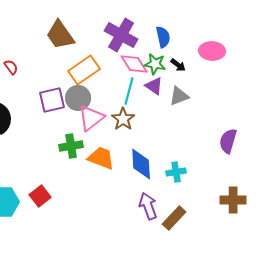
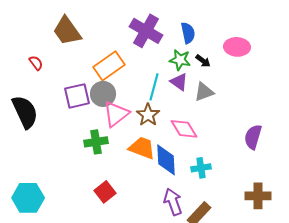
brown trapezoid: (60, 35) -> (67, 31), moved
pink diamond: (134, 64) -> (184, 129), moved
orange trapezoid: (101, 158) -> (142, 148), moved
red square: (40, 196) -> (105, 192), moved

